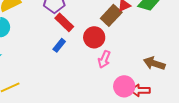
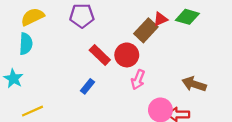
red rectangle: (64, 22) -> (100, 55), moved
blue rectangle: (59, 45) -> (87, 86), moved

